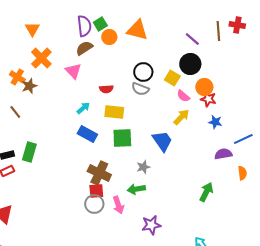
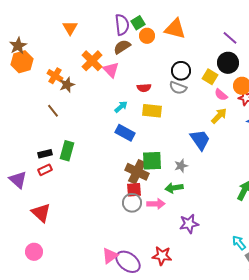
orange cross: (41, 58) -> (92, 61), moved
green square: (122, 138) -> (152, 161), moved
pink arrow: (118, 205) -> (156, 204), turned -72

